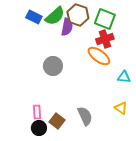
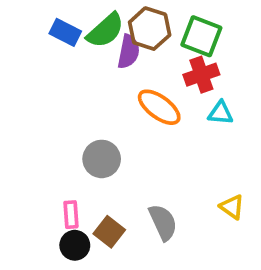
orange ellipse: (99, 56) -> (159, 107), moved
gray circle: (53, 66) -> (102, 159), moved
cyan triangle: (124, 77) -> (221, 113), moved

